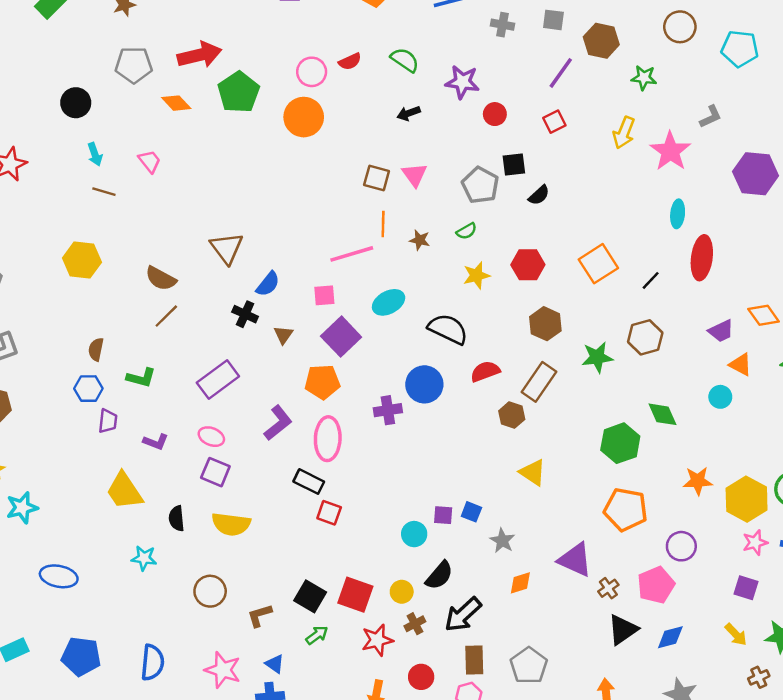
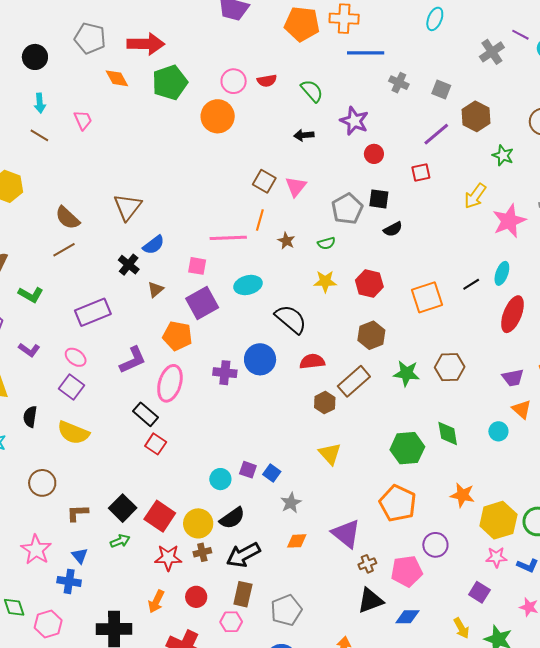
black line: (651, 280) -> (471, 284), moved
yellow circle: (402, 592) -> (198, 523), size x1.5

